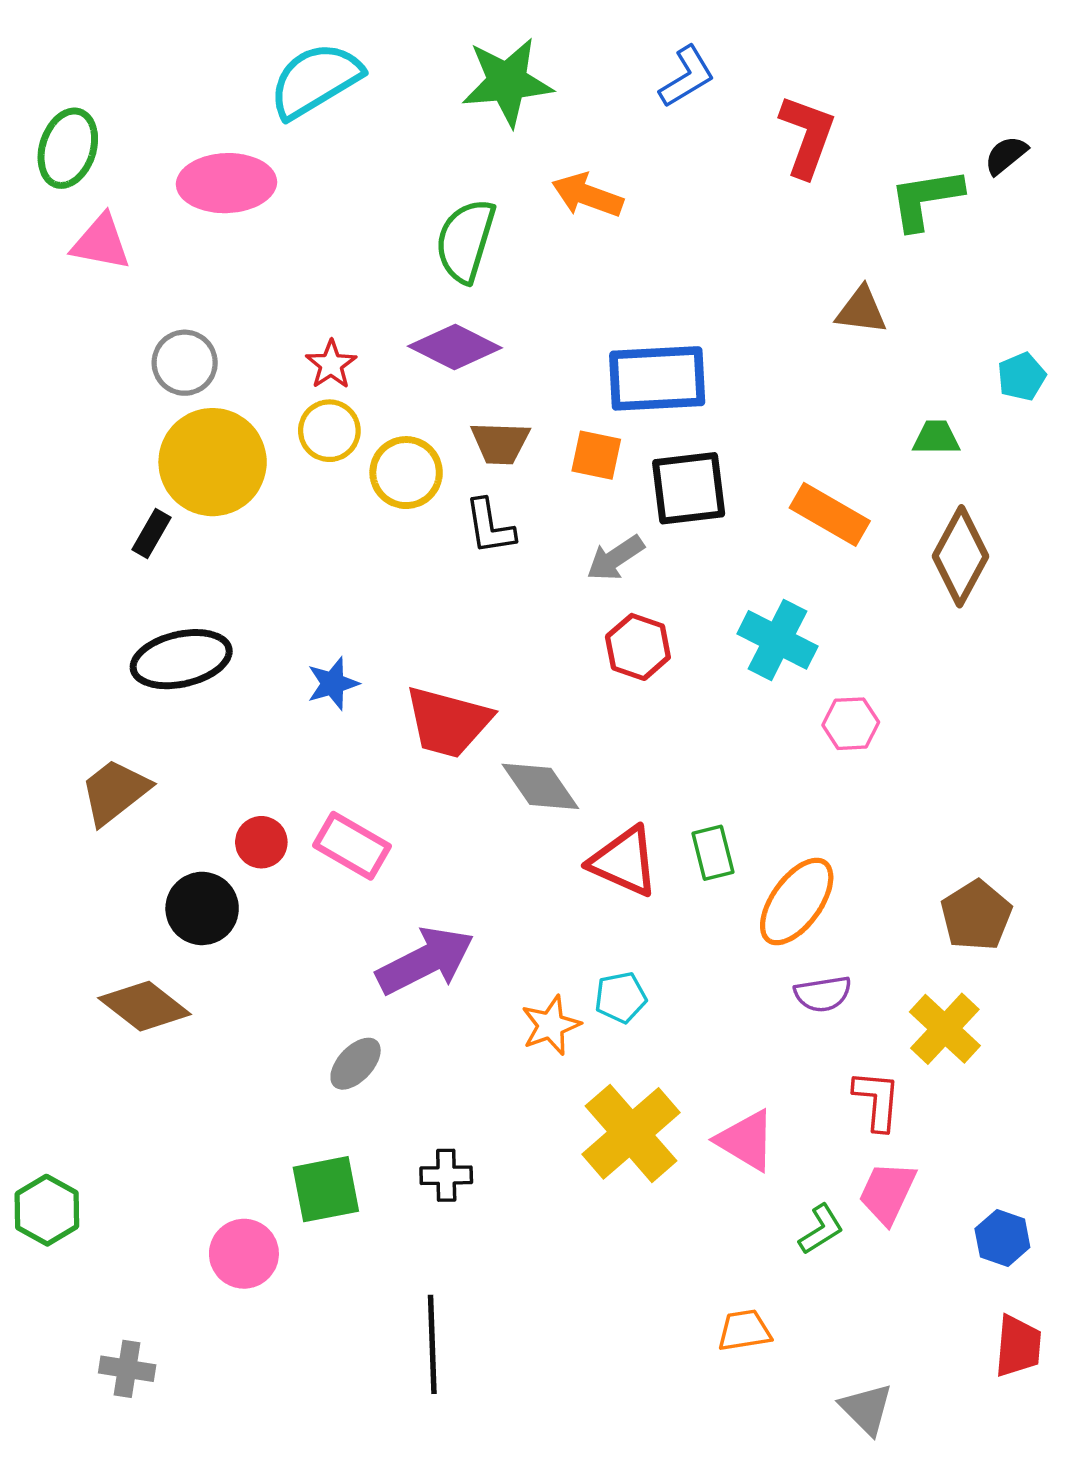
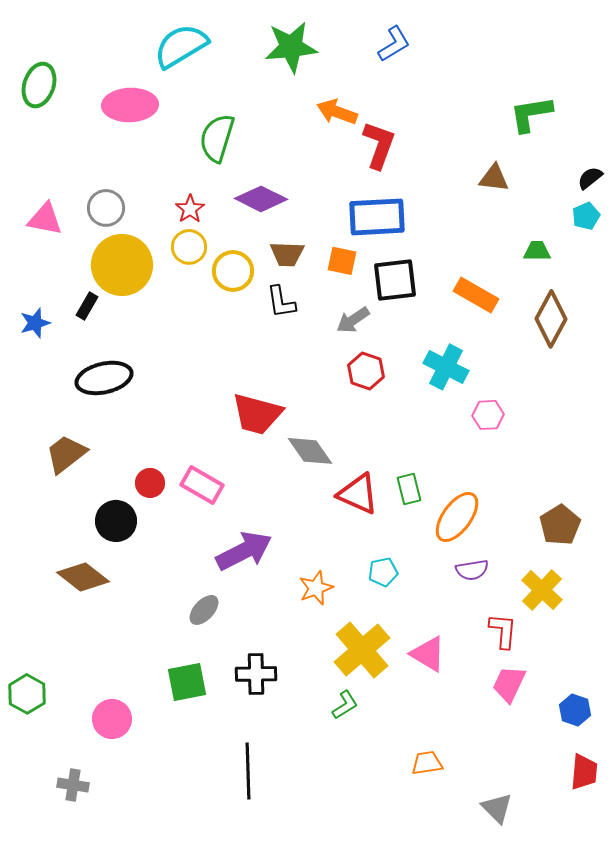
red L-shape: (807, 136) -> (379, 145), moved
black semicircle: (1006, 155) -> (590, 178), moved
green semicircle: (465, 241) -> (217, 138), moved
pink triangle: (101, 242) -> (45, 219), moved
blue star: (333, 684) -> (35, 323), moved
cyan pentagon: (621, 997) -> (383, 572), moved
black cross: (446, 1175) -> (256, 674), size x1.4
green L-shape: (821, 1229) -> (345, 705), moved
pink circle: (244, 1254) -> (112, 719), moved

